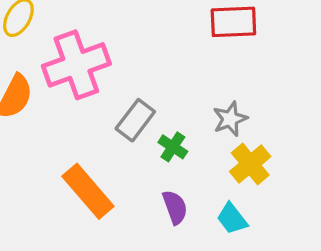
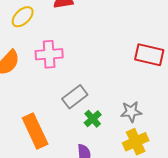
pink cross: (76, 65) -> (49, 54), size x0.7

